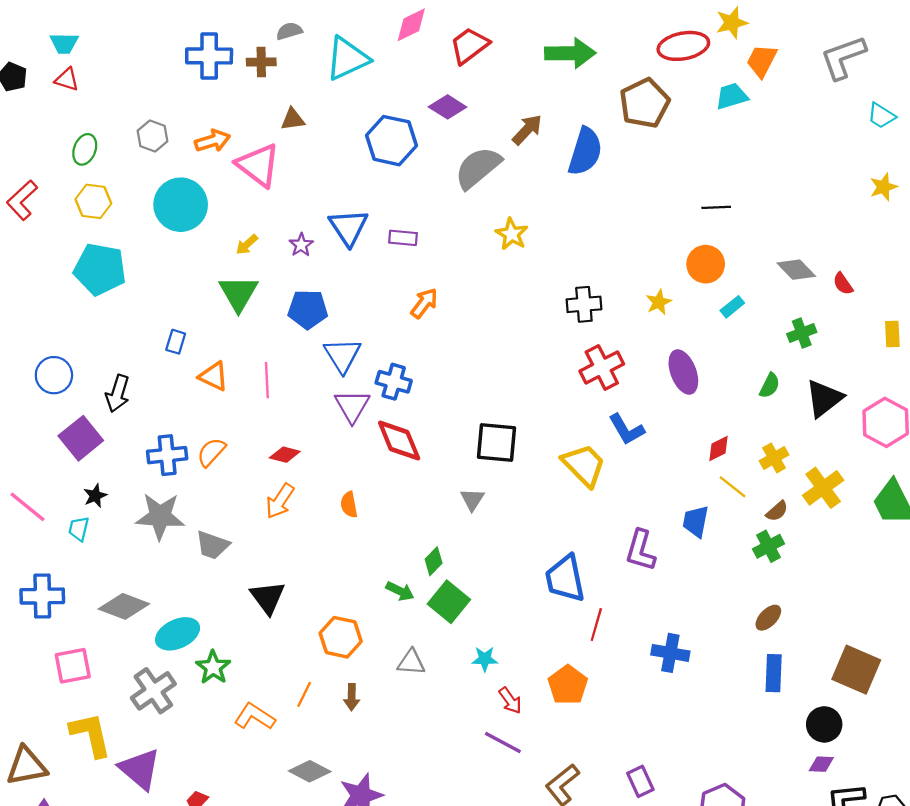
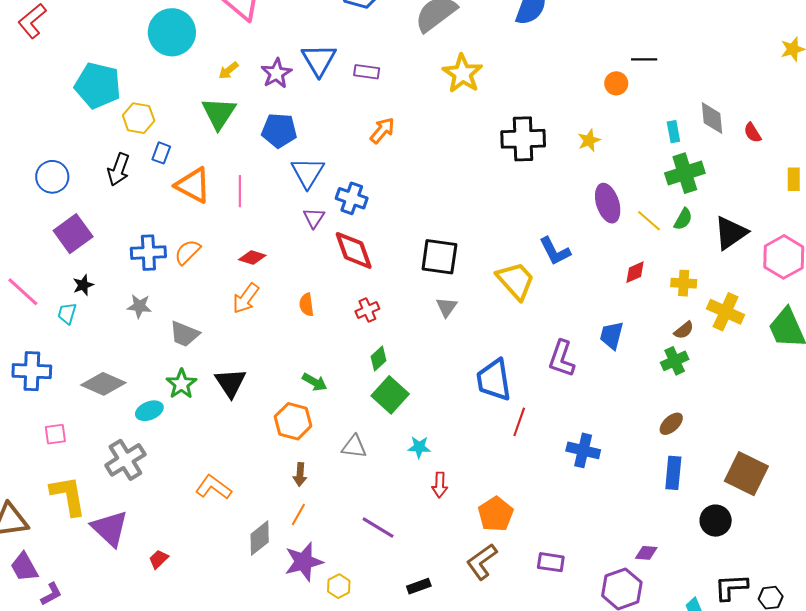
yellow hexagon: (93, 201) -> (139, 118), moved
yellow star: (512, 234) -> (463, 73), size x1.4
purple star: (301, 245) -> (276, 73), size x1.4
orange circle: (706, 264) -> (616, 83), moved, size x0.7
gray diamond: (796, 270) -> (712, 118), turned 36
black cross: (584, 304) -> (523, 139), size x1.4
cyan rectangle: (732, 307) -> (673, 132), moved, turned -65
green cross: (802, 333) -> (685, 173), moved, size x1.5
red cross: (602, 367) -> (367, 310), moved, size x0.6
orange triangle: (214, 376) -> (193, 185), size x1.4
black arrow: (118, 394) -> (119, 169), moved
purple triangle: (352, 406) -> (314, 218), size x0.7
yellow cross: (774, 458) -> (684, 283), turned 30
yellow line: (733, 487) -> (649, 221), moved
yellow cross: (823, 488) -> (726, 312), turned -33
gray triangle: (472, 500) -> (447, 307), moved
gray star: (160, 516) -> (139, 306), size x0.6
green arrow: (400, 591) -> (315, 382), moved
cyan ellipse: (178, 634) -> (149, 411), size x0.7
pink square: (73, 666) -> (55, 434), size x0.7
green star: (213, 667) -> (181, 384), moved
orange pentagon: (568, 685) -> (496, 514), moved
orange line: (304, 694) -> (298, 515), moved
red arrow: (510, 701) -> (440, 485), turned 35
purple line: (503, 743) -> (378, 528), moved
purple diamond: (821, 764) -> (646, 553), moved
gray diamond: (310, 771) -> (260, 538), turned -69
purple rectangle: (640, 781) -> (551, 562), turned -60

